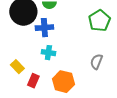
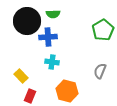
red rectangle: (33, 81) -> (30, 96), moved

